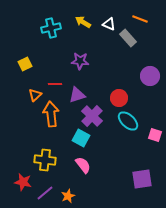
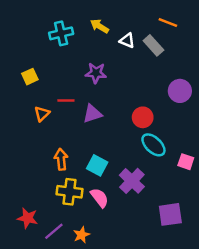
white triangle: (109, 24) -> (127, 41), moved
orange arrow: (51, 114) -> (61, 159), moved, size x0.7
purple cross: (92, 116) -> (132, 181), moved
yellow cross: (45, 160) -> (70, 192), moved

